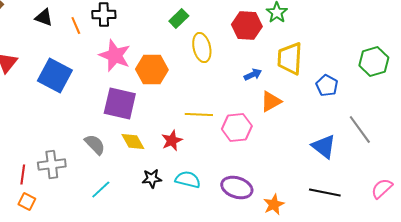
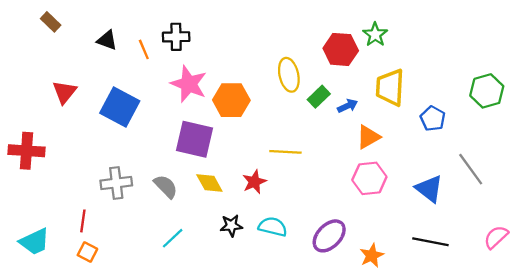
green rectangle: (179, 18) -> (319, 97), moved
pink hexagon: (237, 128) -> (369, 178), moved
gray cross: (52, 164) -> (116, 183), moved
purple ellipse: (237, 188) -> (329, 236), turned -64

